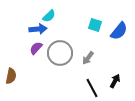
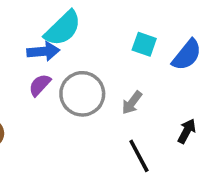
cyan semicircle: (49, 16) -> (63, 28), size x1.6
black arrow: (115, 81) -> (187, 131), moved

